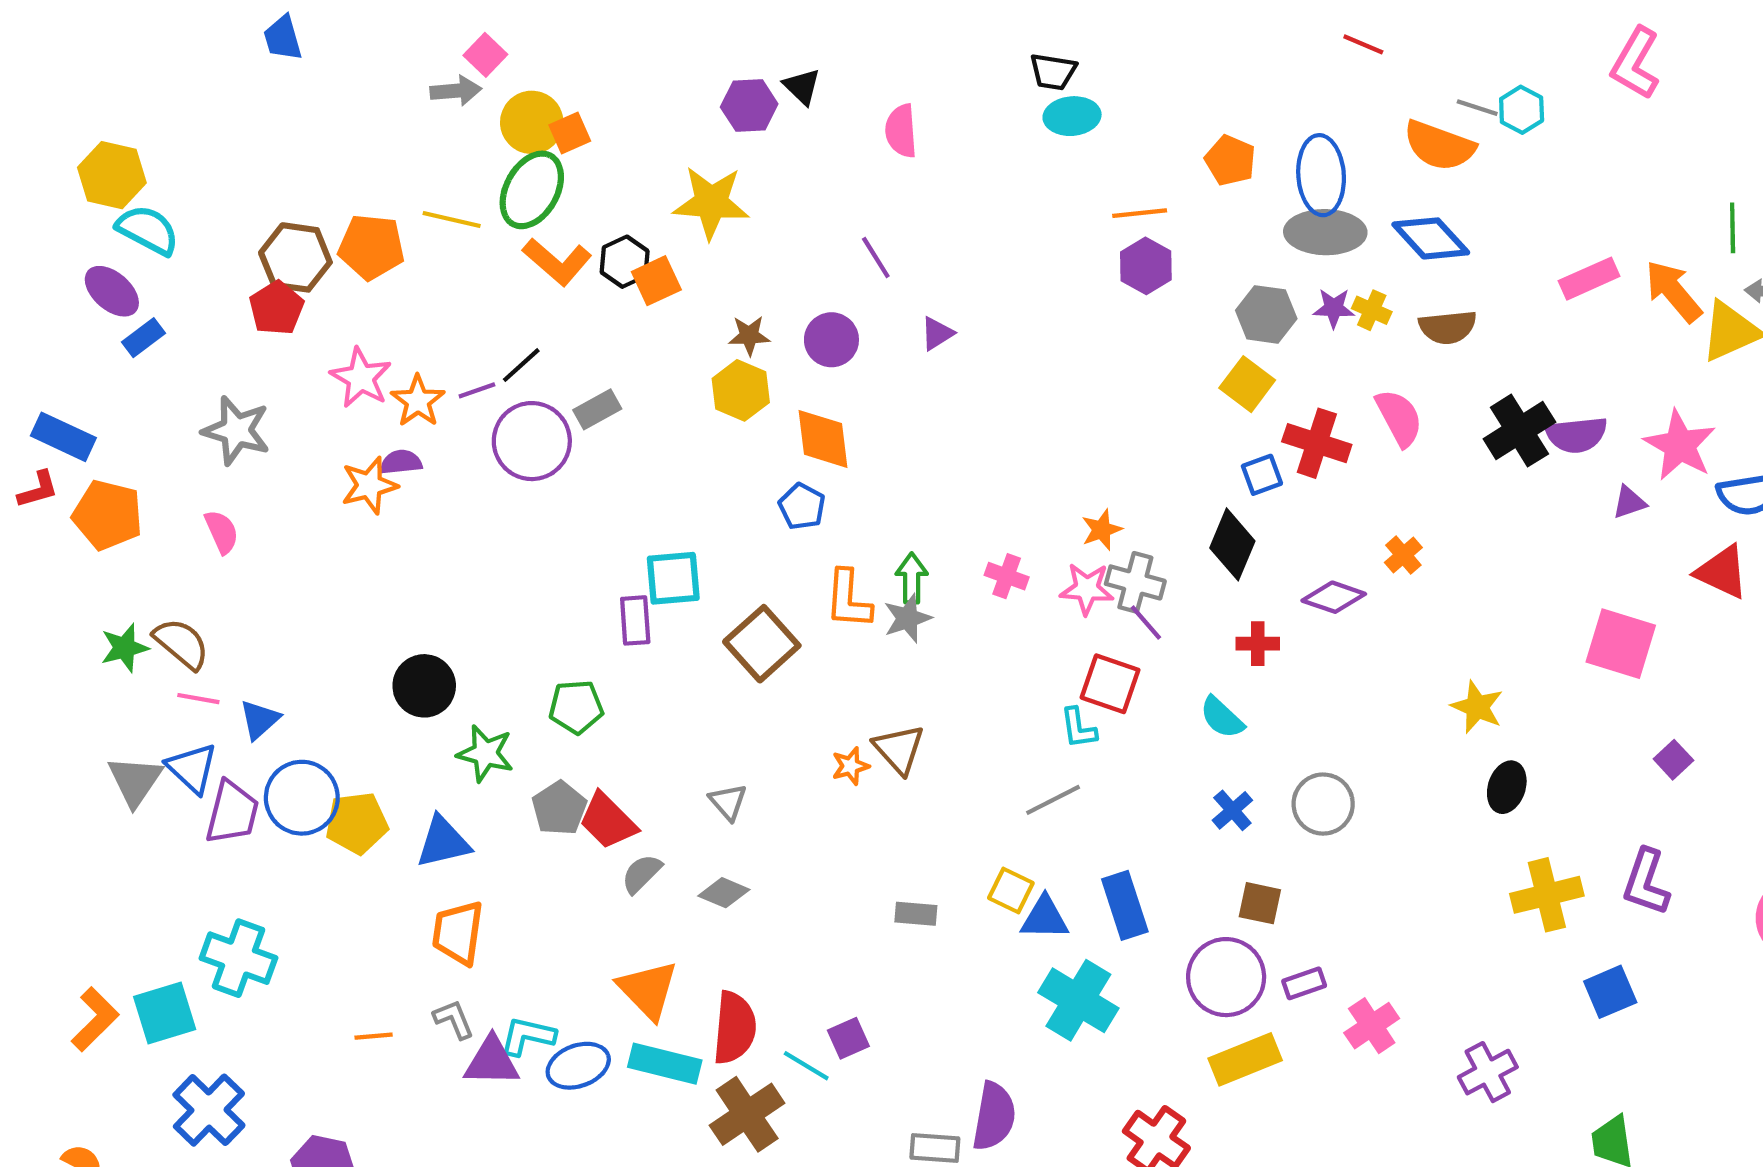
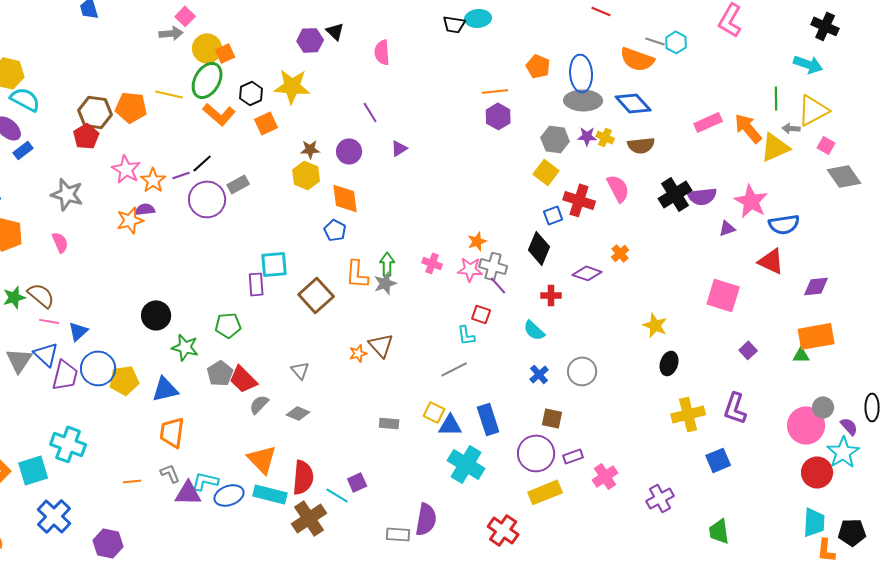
cyan ellipse: (1072, 116) -> (478, 18), moved
black hexagon: (625, 262) -> (251, 93), moved
red square: (1110, 684) -> (481, 314), size x0.7

